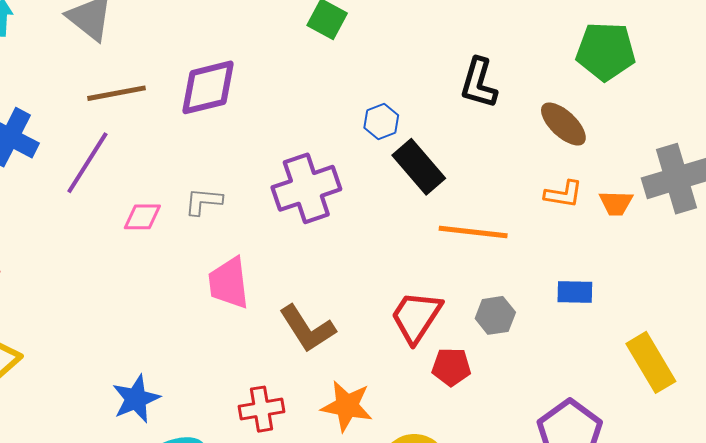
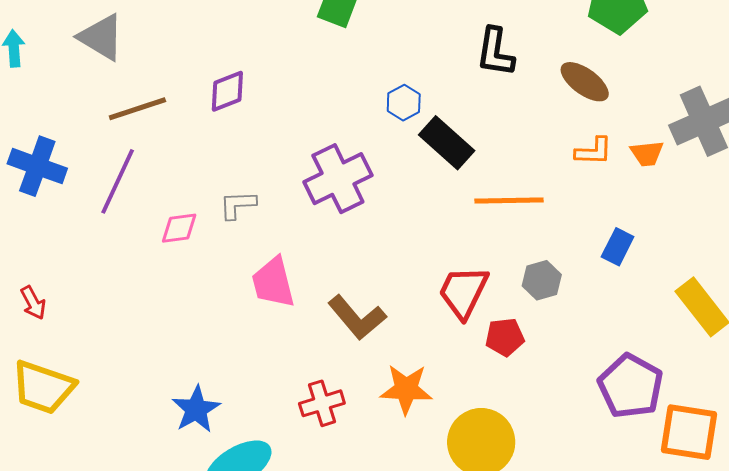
purple diamond: (208, 87) -> (227, 91), size x0.7
blue rectangle: (575, 292) -> (618, 247), turned -57

